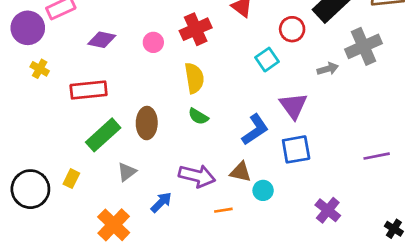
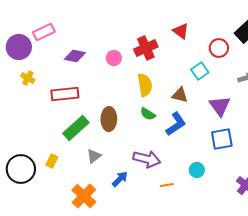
blue L-shape: (255, 130) -> (176, 124), moved
brown triangle: (241, 172) -> (180, 95), moved

